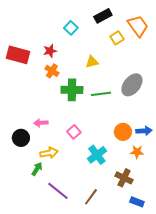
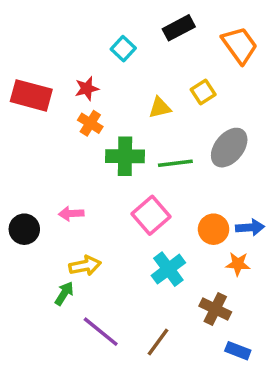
yellow square: (117, 38) -> (203, 92), moved
pink square: (74, 132) -> (151, 215), moved, size x1.5
black circle: (21, 138) -> (24, 229), moved

